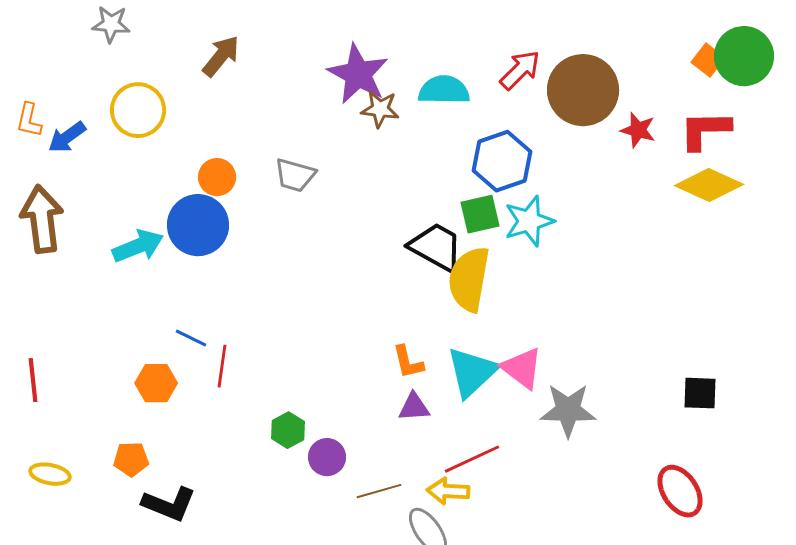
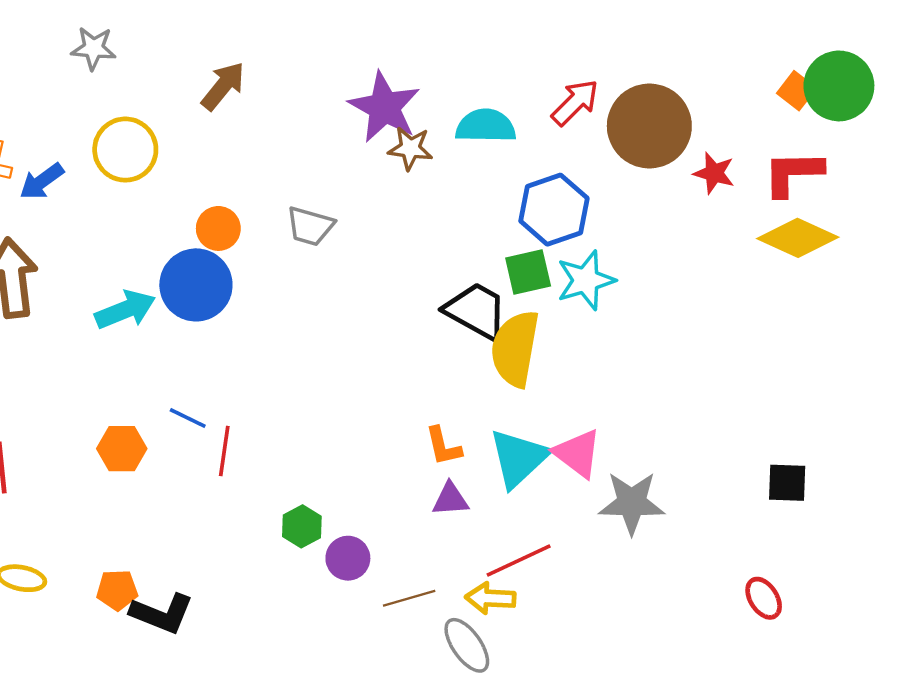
orange hexagon: (156, 383) -> (122, 449), moved
orange pentagon: (131, 459) -> (117, 590), moved
red ellipse: (680, 491) -> (764, 598), size x0.7

